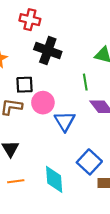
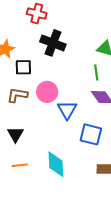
green line: (85, 82) -> (96, 73), moved
black square: (24, 85) -> (23, 67), moved
blue square: (89, 162) -> (91, 134), moved, turned -30

